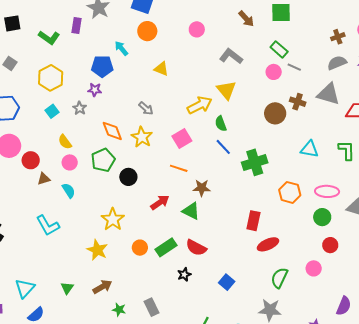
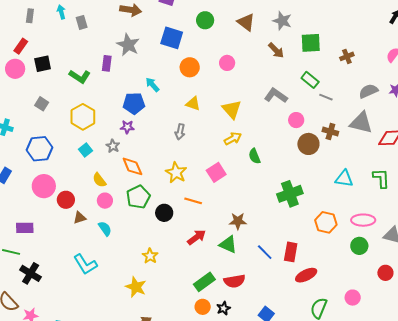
orange circle: (147, 31) -> (190, 67), moved
brown cross: (338, 37) -> (347, 56), moved
gray L-shape: (231, 56) -> (276, 96), moved
pink circle: (274, 72) -> (296, 120), moved
yellow triangle: (226, 90) -> (232, 109), moved
yellow arrow: (200, 105) -> (233, 139), size x0.7
gray arrow: (146, 108) -> (180, 132), moved, turned 63
orange diamond: (112, 131) -> (132, 166), moved
blue line: (223, 147) -> (265, 252), moved
orange line: (179, 168) -> (193, 201), moved
yellow star: (113, 219) -> (150, 256), size x0.7
red circle: (330, 245) -> (385, 273), moved
orange circle: (140, 248) -> (203, 307), moved
red semicircle: (196, 248) -> (235, 281), turned -35

